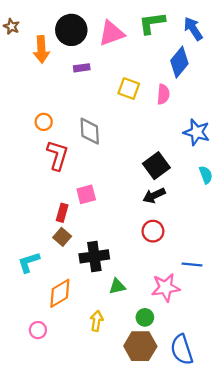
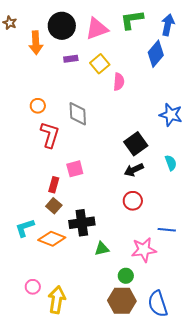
blue arrow: (193, 29) -> (168, 25), turned 45
yellow square: (129, 89) -> (100, 64), moved, turned 30
pink semicircle: (163, 94) -> (119, 82), moved
cyan semicircle: (206, 175) -> (171, 163), moved
orange diamond: (60, 293) -> (52, 239), moved, turned 52
yellow arrow: (97, 321) -> (57, 300), moved, size x1.5

